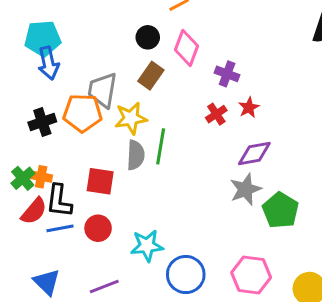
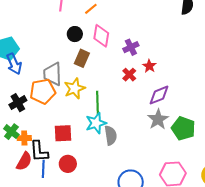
purple cross: (227, 74) -> (131, 47), turned -35
gray semicircle: (136, 155) -> (111, 135), moved
green cross: (23, 178) -> (11, 132), moved
blue line: (60, 228) -> (43, 169), turned -66
cyan star: (147, 246) -> (96, 123), moved

